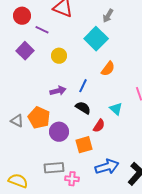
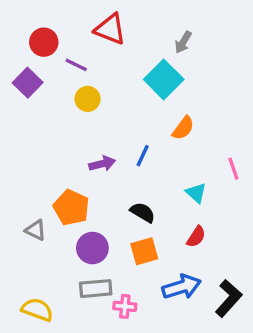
purple square: (25, 51) -> (28, 83), moved
yellow circle: (59, 56) -> (88, 99), moved
black semicircle: (83, 108) -> (143, 212), moved
gray triangle: (17, 121) -> (36, 230), moved
red semicircle: (99, 126) -> (196, 237), moved
purple circle: (59, 132) -> (92, 248), moved

